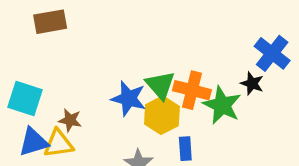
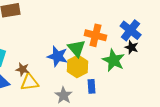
blue cross: (272, 53) -> (131, 30), moved
orange cross: (192, 90) -> (96, 35), moved
yellow triangle: (58, 144) -> (30, 82), moved

